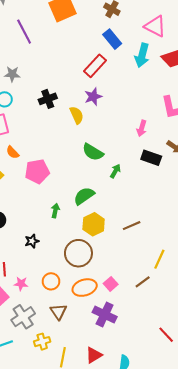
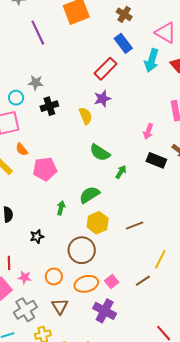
gray star: (12, 74) -> (36, 83), moved
black cross: (48, 99) -> (49, 106), moved

